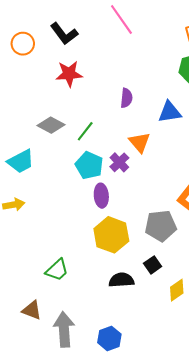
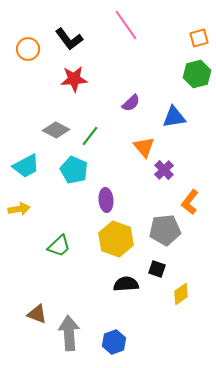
purple semicircle: (126, 98) -> (131, 103), turned 42
purple cross: (119, 162) -> (164, 170), moved
cyan pentagon: (89, 165) -> (74, 170), moved
black square: (153, 265) -> (157, 269), turned -36
green trapezoid: (57, 270) -> (59, 246), moved

